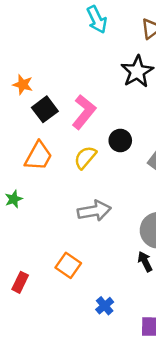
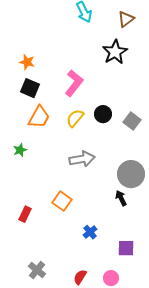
black square: (45, 109) -> (30, 88), moved, turned -30
black circle: (120, 141) -> (103, 114), moved

